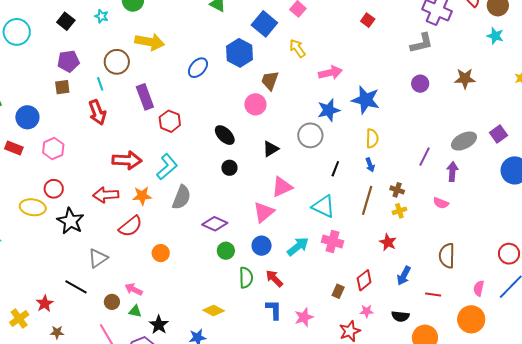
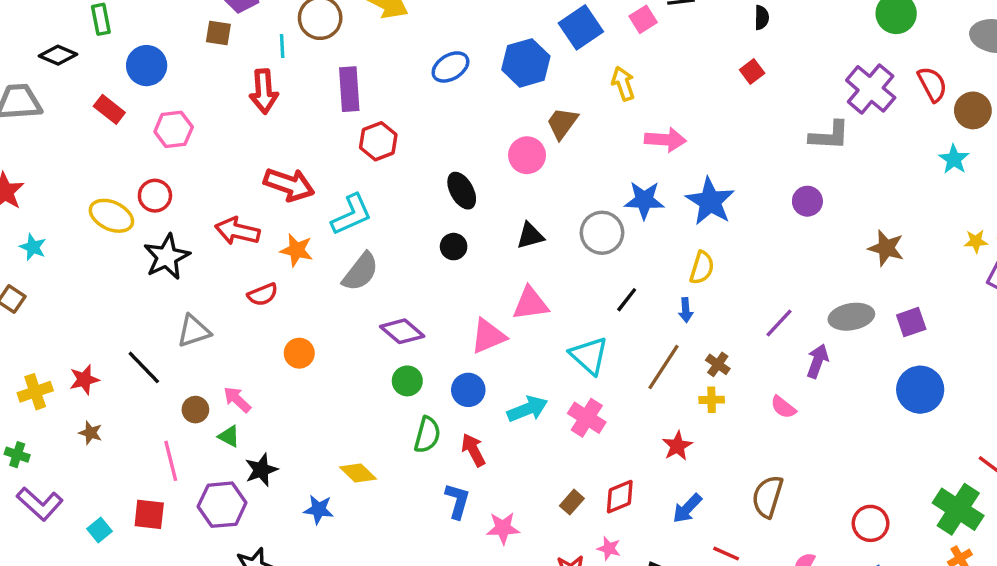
brown star: (465, 79) -> (886, 248), moved
red semicircle: (130, 226) -> (263, 295), size x0.7

